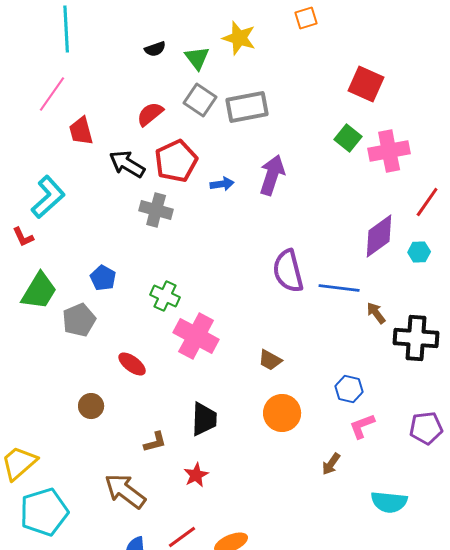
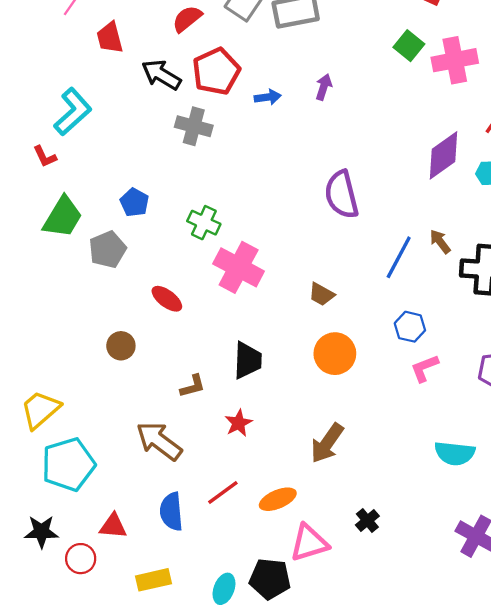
purple arrow: (272, 175) -> (324, 87), size x0.6
blue line: (339, 288) -> (399, 257), moved, turned -69
brown arrow: (331, 464) -> (327, 443), moved, size x1.6

